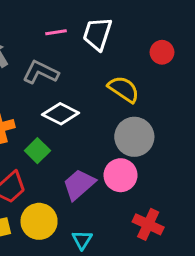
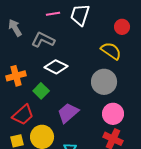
yellow semicircle: (124, 89) -> (111, 51), moved
pink circle: (120, 175) -> (113, 114), moved

